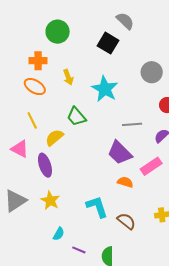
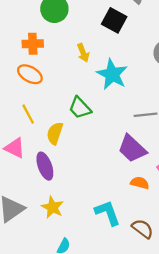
yellow arrow: (68, 77) -> (83, 53), moved
yellow semicircle: (54, 138) -> (55, 133), turned -30

